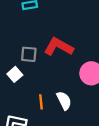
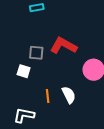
white square: (15, 74) -> (24, 71), turned -32

